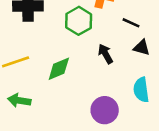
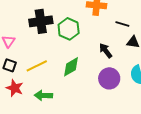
green hexagon: (79, 21) -> (69, 29), moved
purple circle: (105, 110) -> (109, 78), moved

